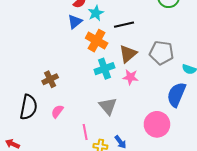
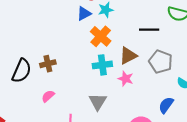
black line: (124, 25) -> (149, 30), moved
blue semicircle: (176, 95) -> (166, 105), size x0.7
black semicircle: (28, 107) -> (22, 71), moved

